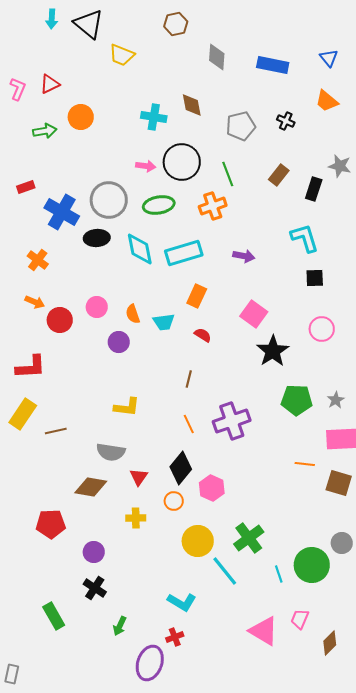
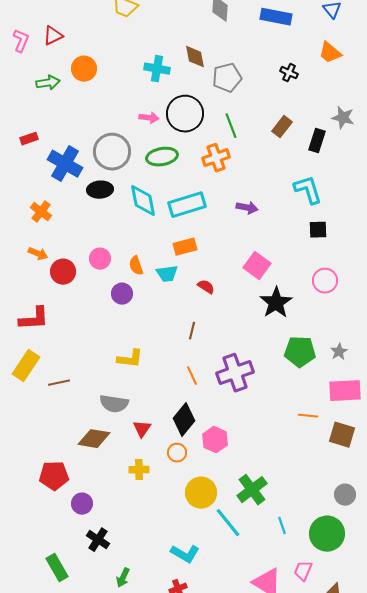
gray pentagon: (241, 126) -> (227, 78), moved
orange rectangle: (197, 296) -> (185, 247), moved, turned 50
purple circle: (94, 552) -> (82, 504), moved
green circle: (312, 565) -> (327, 534), moved

